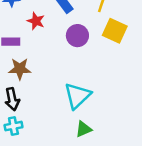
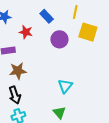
cyan triangle: (77, 96) -> (65, 86), size x0.7
green triangle: (84, 129) -> (59, 113), moved, turned -40

